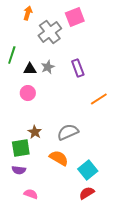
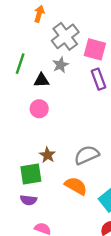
pink square: (75, 17) -> (95, 49), moved, turned 36
gray star: (48, 67) -> (61, 65), moved

